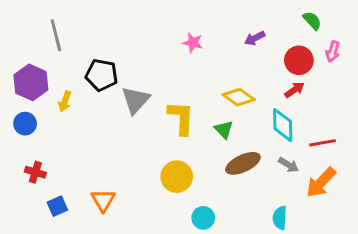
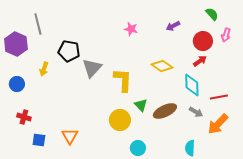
purple hexagon: (31, 82) -> (16, 44), moved
green triangle: (224, 130) -> (141, 105), moved
blue square: (57, 206) -> (39, 140), turned 32

